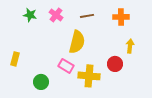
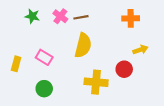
brown line: (87, 16) -> (81, 17), moved
yellow arrow: (130, 46) -> (140, 50), turned 64
pink rectangle: (66, 66) -> (44, 57), moved

